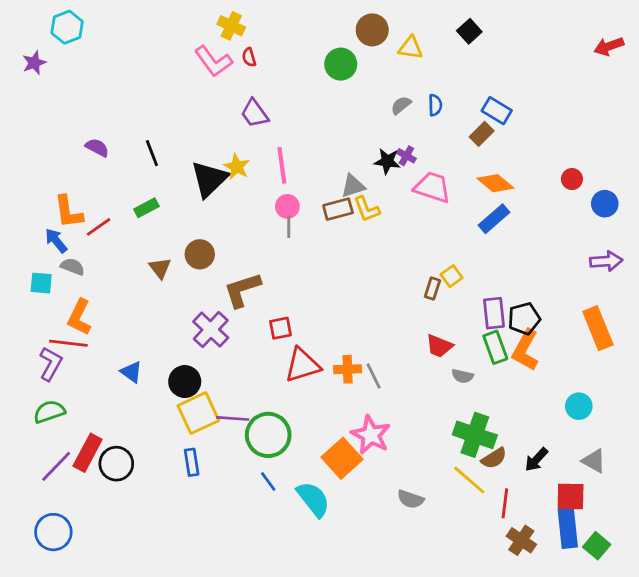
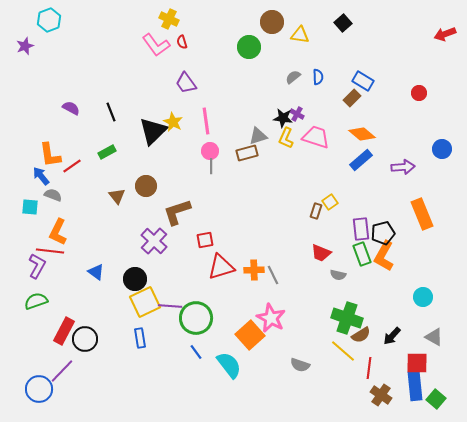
red circle: (572, 179) -> (419, 93), moved
yellow L-shape: (367, 209) -> (286, 138), moved, turned 45
purple arrow: (606, 261) -> (403, 167), moved
orange rectangle: (598, 328) -> (422, 214), moved
purple line: (56, 466) -> (62, 371), moved

